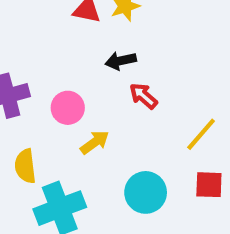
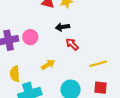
pink circle: (68, 108) -> (30, 37), moved
yellow line: (201, 134) -> (98, 64), turned 30

